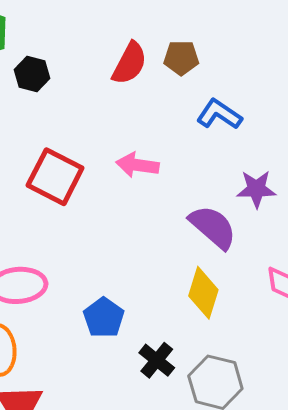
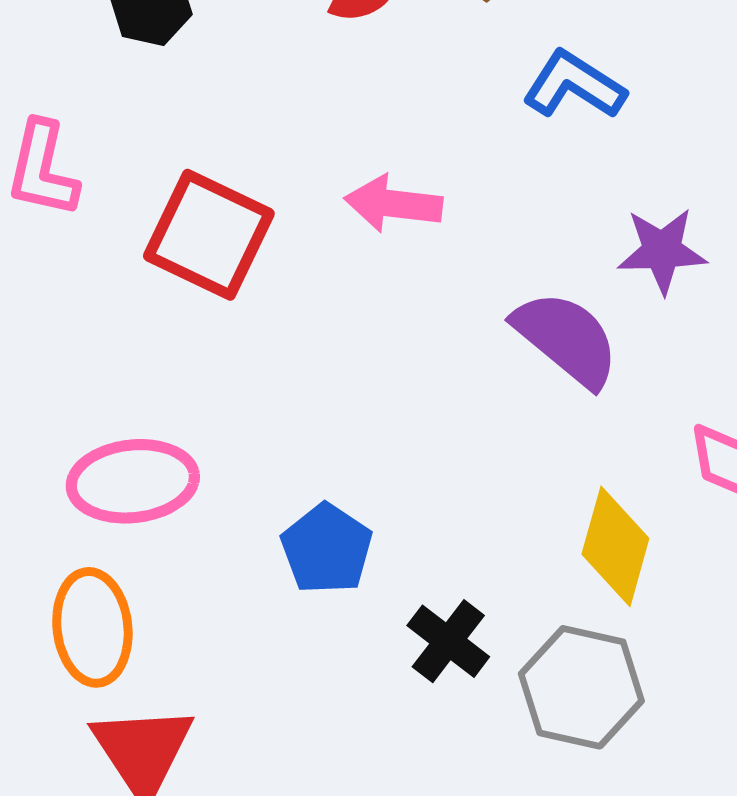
yellow diamond: (203, 293) -> (615, 546), moved

